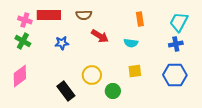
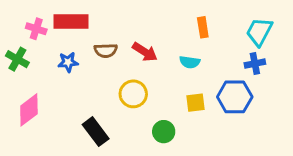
brown semicircle: (84, 15) -> (106, 50), moved
green cross: (23, 41) -> (17, 59), moved
blue star: (62, 43) -> (68, 62), moved
yellow circle: (92, 75) -> (133, 94), moved
blue hexagon: (175, 75) -> (235, 97), moved

